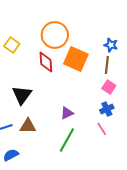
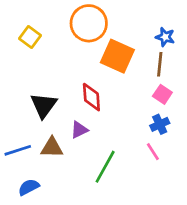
red diamond: (46, 62) -> (91, 97), moved
purple triangle: (67, 113) -> (79, 130), moved

